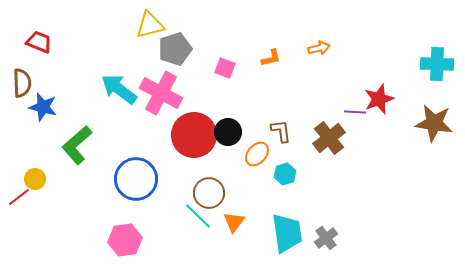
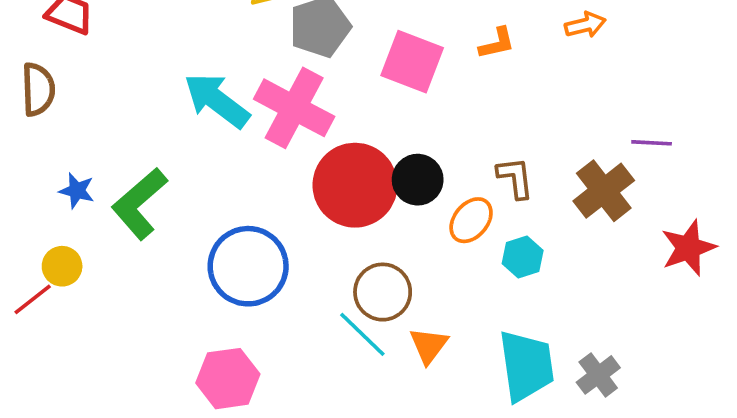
pink square: (225, 68) -> (412, 62), size x1.6
red star: (379, 99) -> (688, 248), moved
blue star: (43, 107) -> (77, 191), moved, size x0.7

